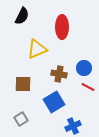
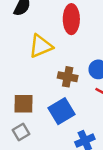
brown square: (23, 84) -> (23, 104), moved

